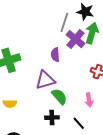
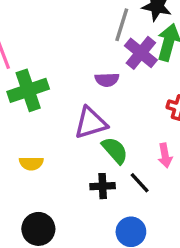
purple semicircle: (55, 55) -> (107, 80), turned -88
black line: (79, 123) -> (140, 183), moved

